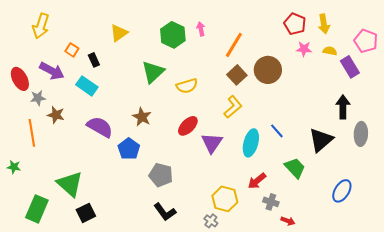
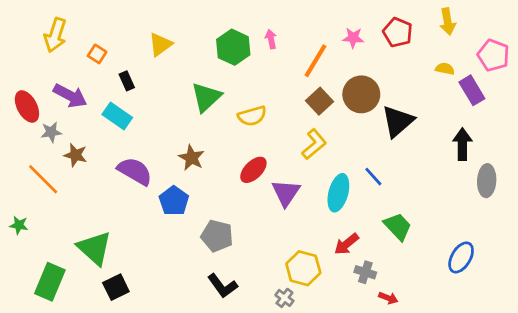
yellow arrow: (324, 24) -> (448, 22), moved
pink star: (304, 49) -> (353, 38), moved
orange square: (72, 50) -> (97, 54), moved
orange line: (32, 133) -> (43, 179), turned -36
black triangle: (321, 140) -> (398, 121), moved

